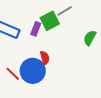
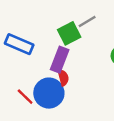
purple rectangle: (36, 29) -> (60, 60), moved, size x1.5

